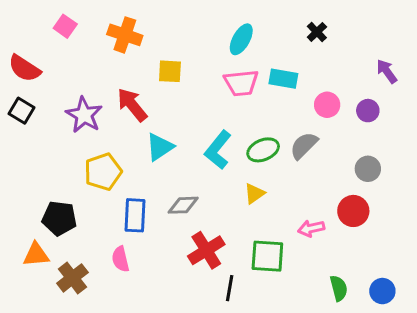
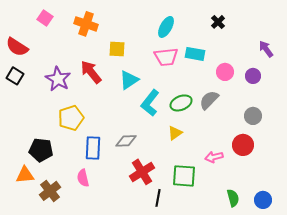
cyan triangle: (160, 147) -> (129, 80), moved

